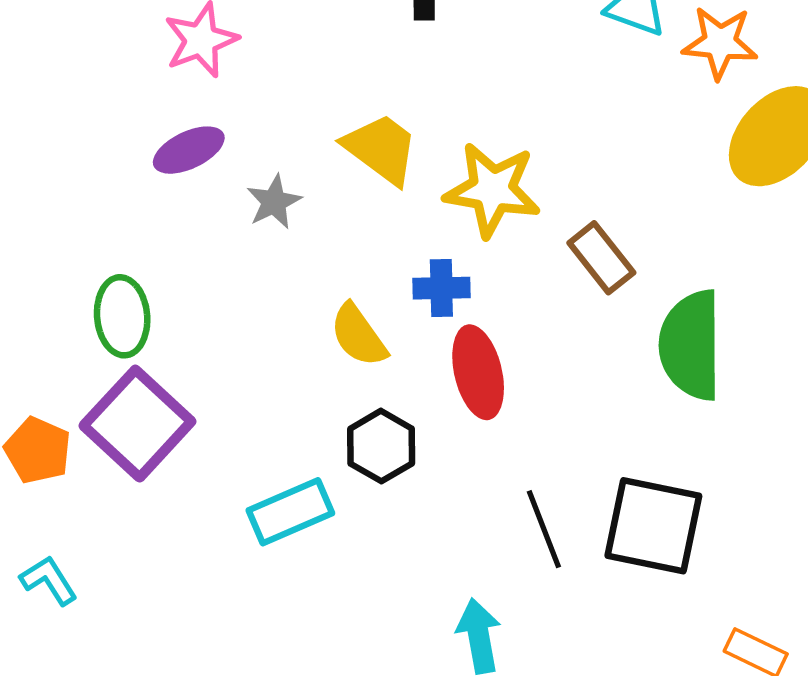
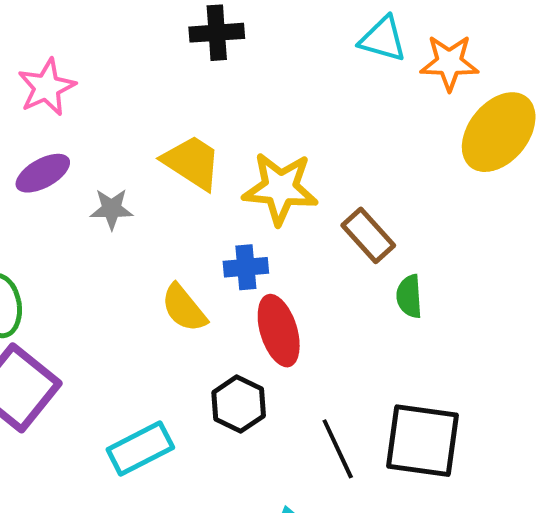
gray star: (274, 202) -> (112, 209), turned 30
green semicircle: (691, 345) -> (409, 296), moved, size x0.5
black hexagon: (381, 446) -> (239, 404), moved

